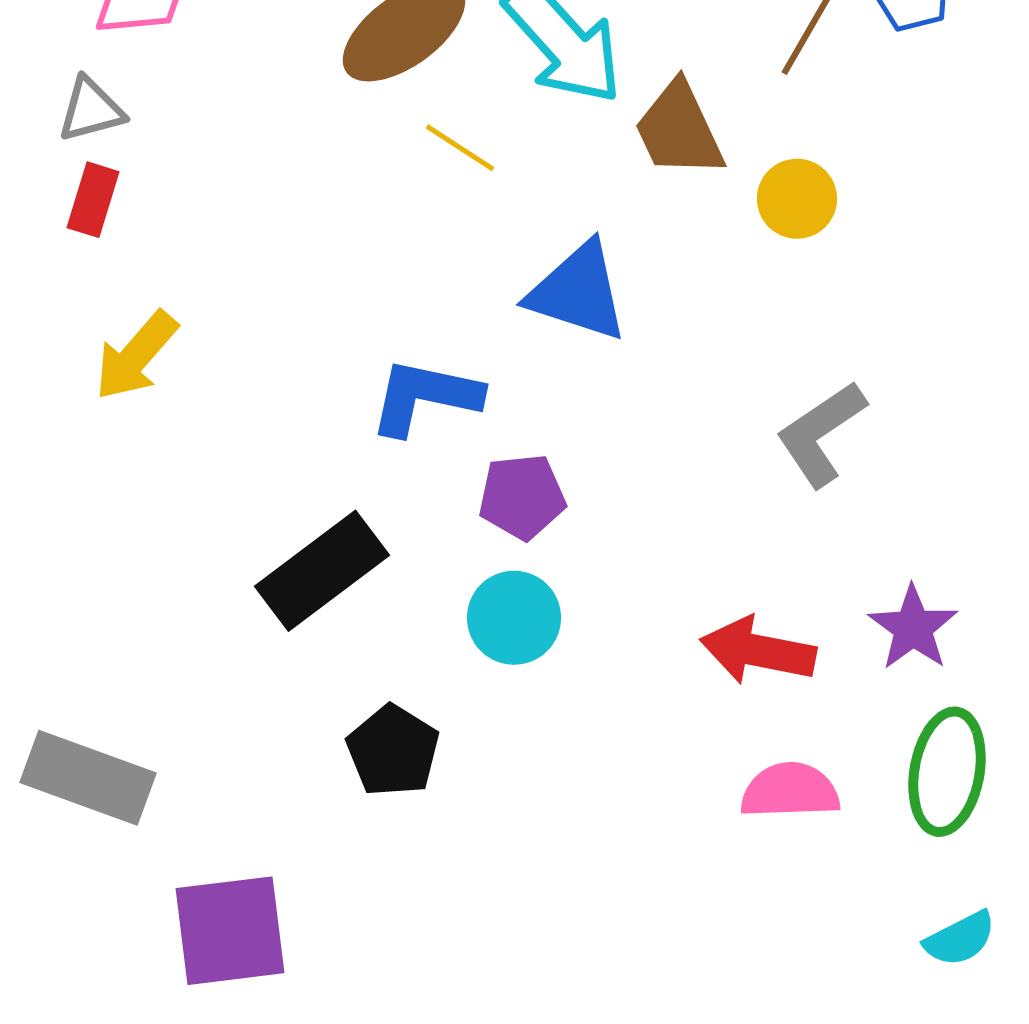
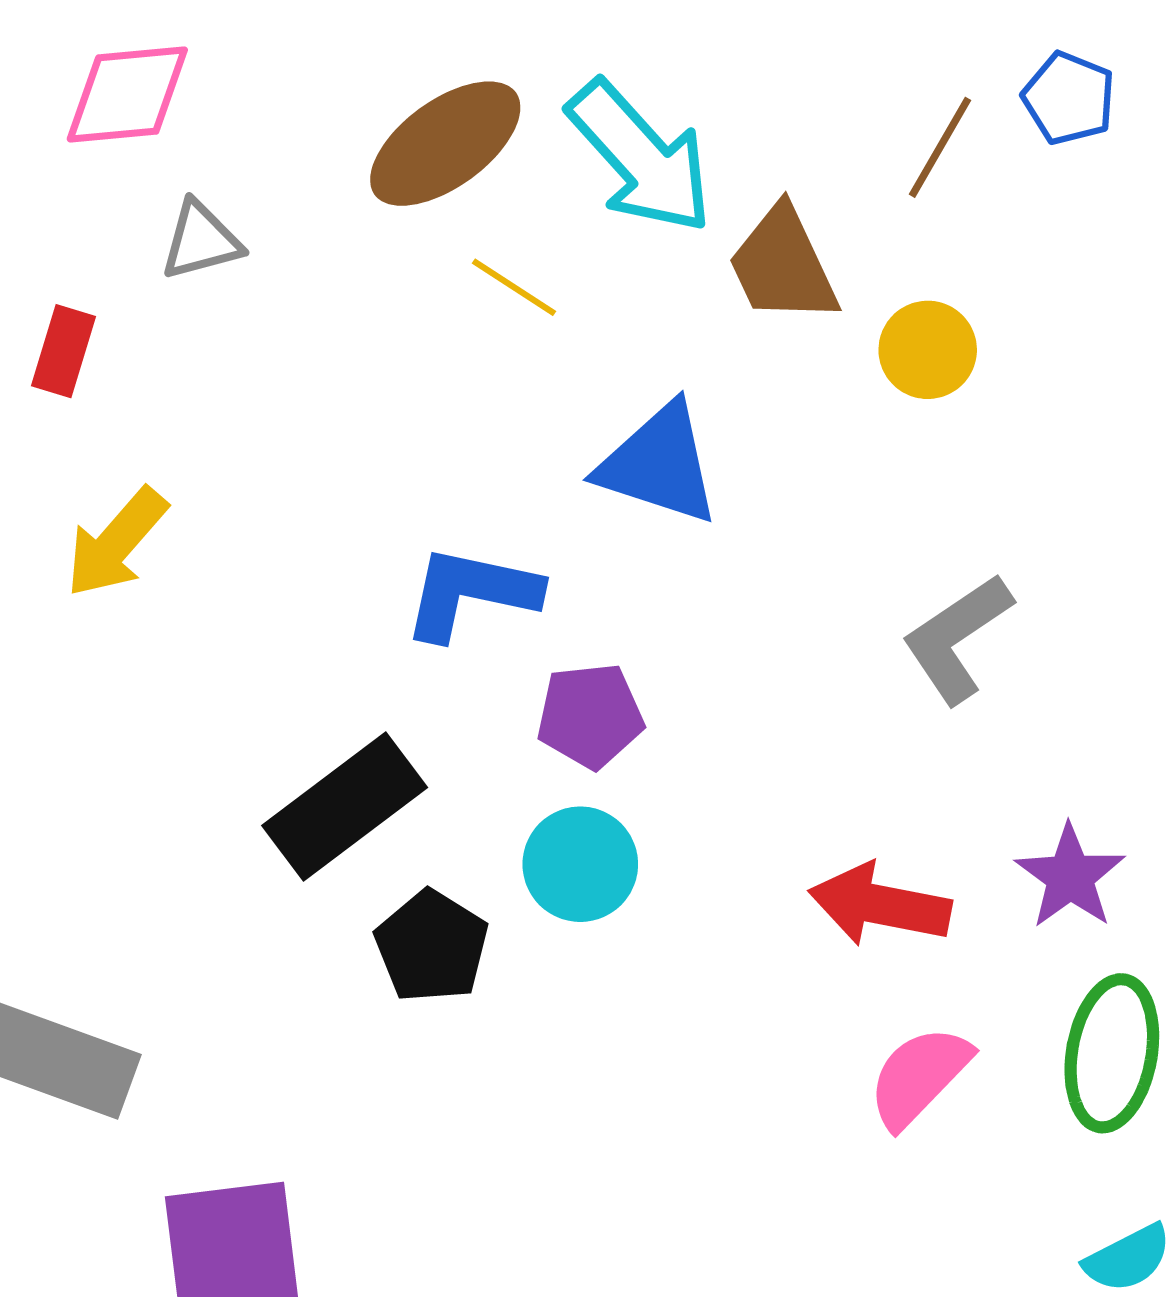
gray triangle: (91, 110) -> (201, 241), moved
black pentagon: (393, 751) -> (432, 946), moved
pink semicircle: (790, 791) -> (919, 1077), turned -44

